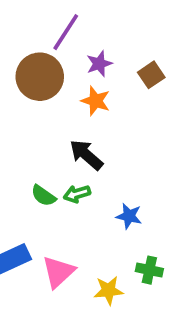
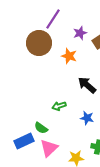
purple star: (99, 64) -> (80, 33), moved
black arrow: (86, 155) -> (87, 85), moved
green semicircle: (43, 196) -> (41, 128), moved

